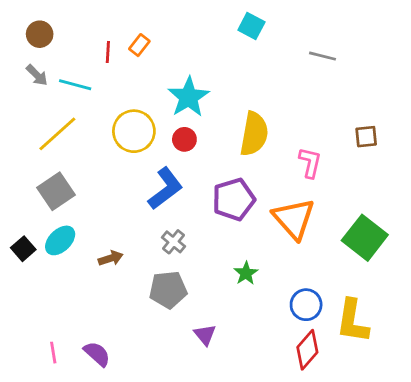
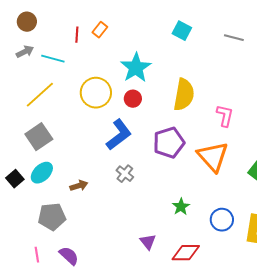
cyan square: (251, 26) -> (182, 31), moved
gray arrow: (37, 75) -> (25, 52), turned -72
green star: (246, 273) -> (181, 207), moved
gray pentagon: (168, 290) -> (52, 217), moved
red diamond: (307, 350) -> (186, 253), moved, turned 48

